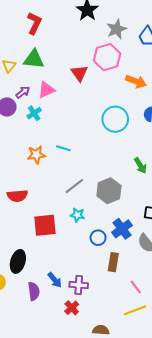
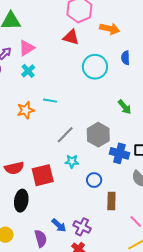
red triangle: (79, 73) -> (71, 37), moved, turned -30
cyan cross: (34, 113) -> (28, 71), moved
red semicircle: (17, 196) -> (14, 168), moved
blue cross: (122, 229) -> (119, 153), moved, turned -30
black ellipse: (18, 261) -> (21, 201), moved
purple cross: (79, 285) -> (82, 227), turned 30

